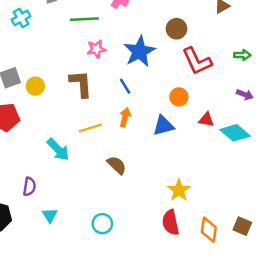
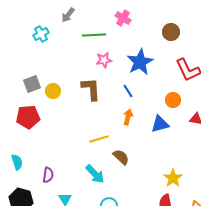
brown circle: (177, 29) -> (171, 32), moved
yellow line: (90, 128) -> (99, 139), moved
cyan arrow: (58, 150) -> (95, 174), moved

